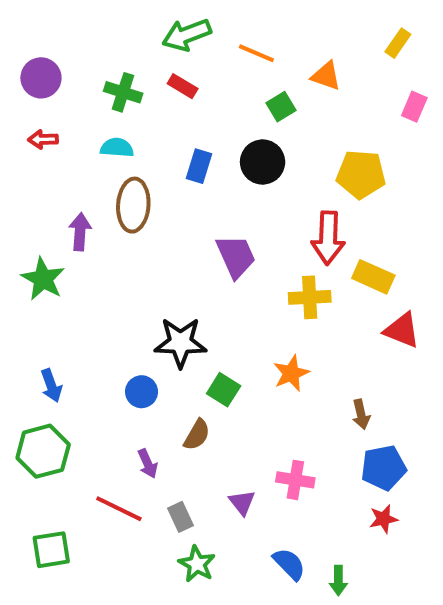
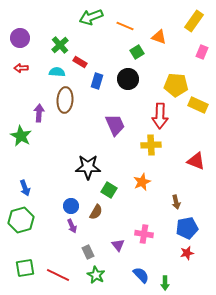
yellow rectangle: (398, 43) -> (194, 21), size x1.5
red rectangle: (183, 86) -> (80, 62), moved
green cross: (123, 92) -> (60, 45), turned 30
yellow rectangle: (373, 277) -> (198, 105), moved
blue circle: (142, 392) -> (71, 206), moved
red line: (119, 509) -> (58, 275), moved

